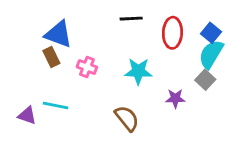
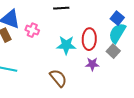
red ellipse: (172, 33) -> (89, 39), moved
pink cross: (87, 67) -> (32, 30), moved

